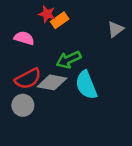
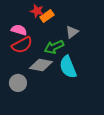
gray triangle: (115, 29) -> (72, 32), moved
red semicircle: (28, 79) -> (22, 45), moved

